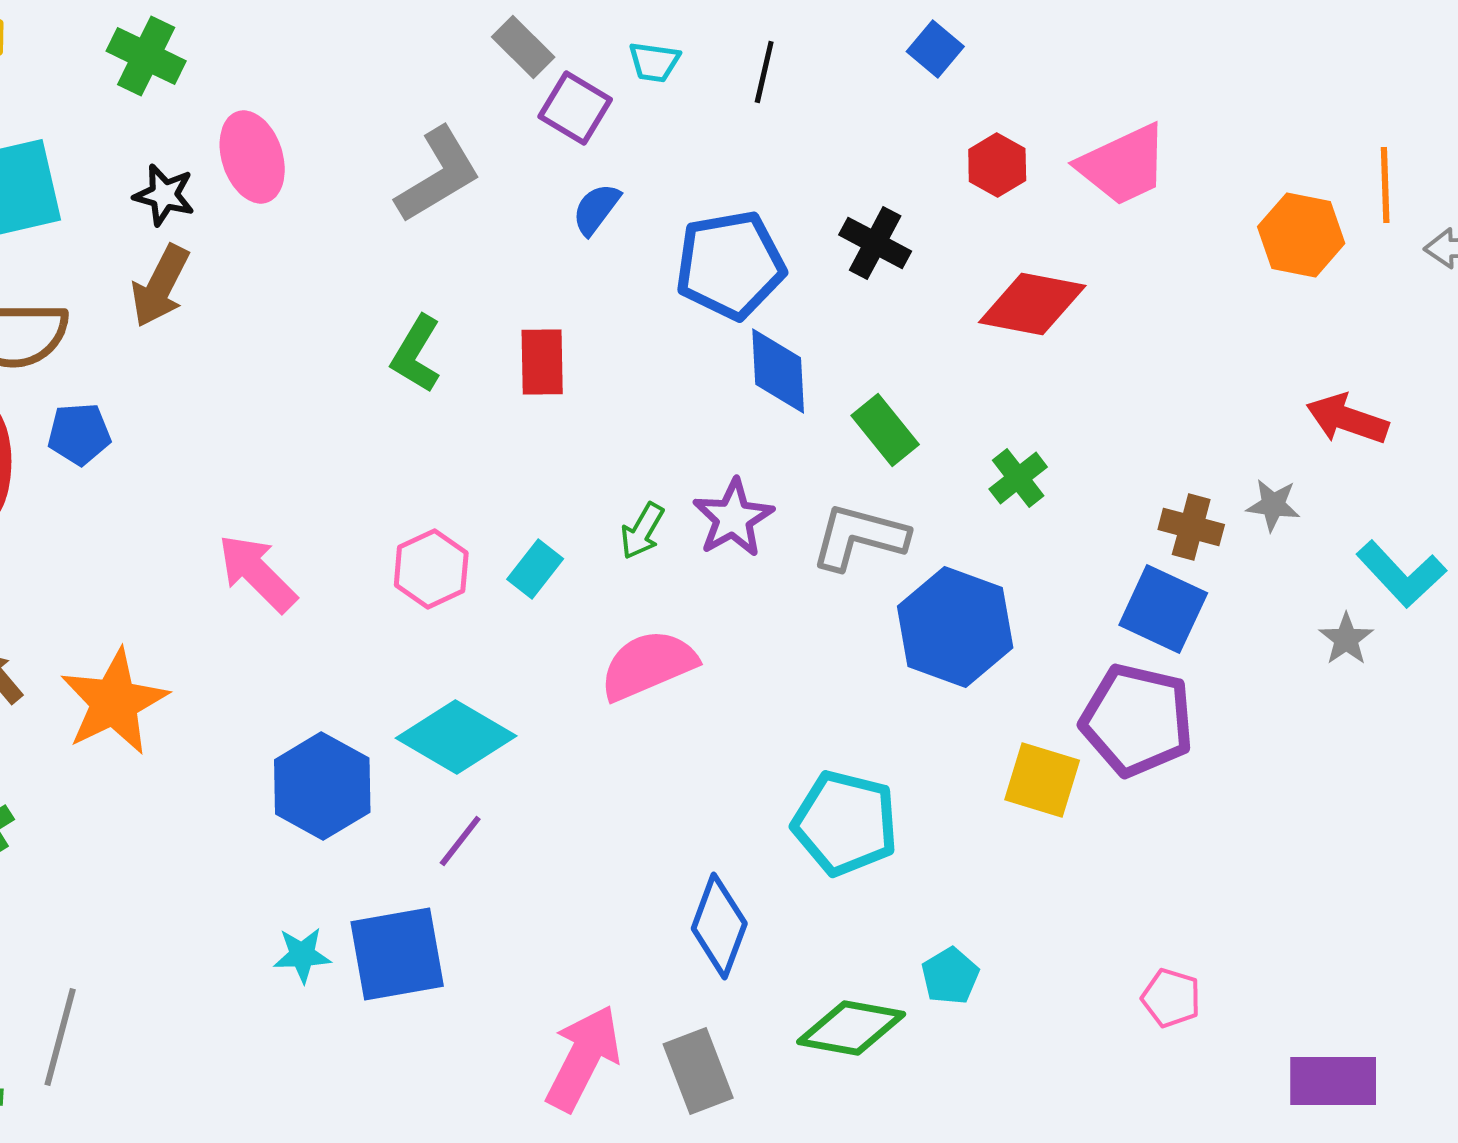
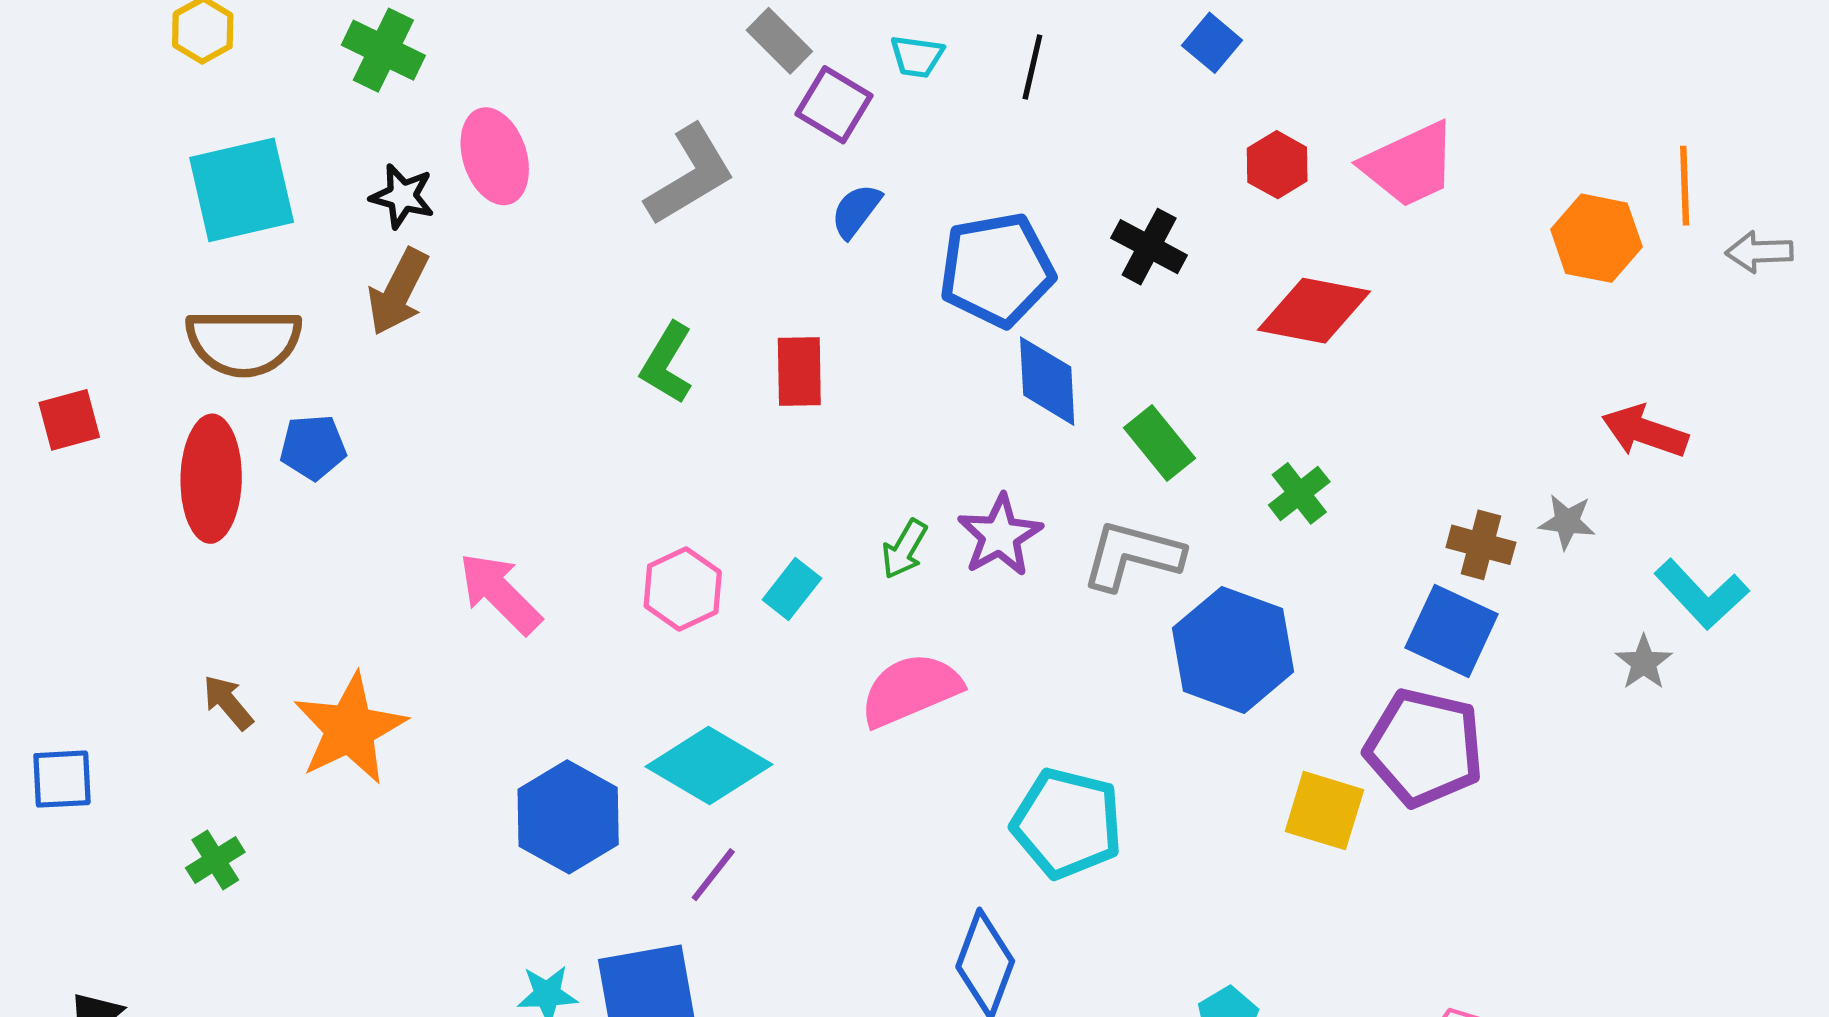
cyan pentagon: (845, 823) -> (1067, 823), moved

